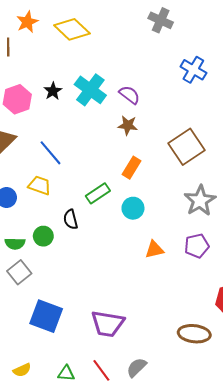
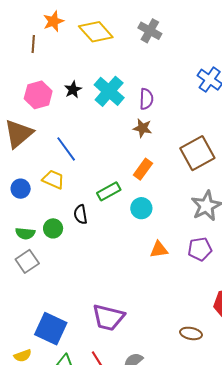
gray cross: (161, 20) -> (150, 31), moved
purple semicircle: (129, 95) -> (146, 99), turned 50
blue square: (46, 316) -> (51, 329), moved
brown ellipse: (194, 334) -> (191, 333), size x0.7

